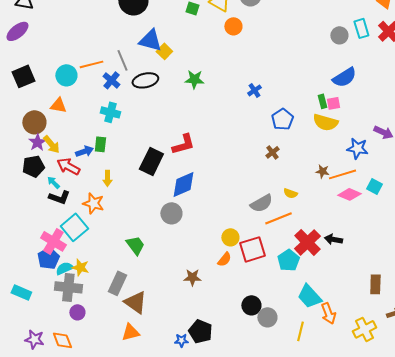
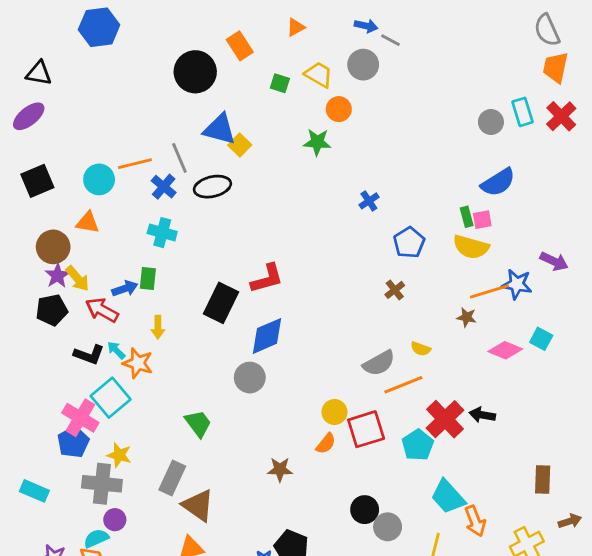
green star: (194, 79) -> (317, 142), moved
orange line: (342, 174) -> (490, 291), moved
cyan arrow: (53, 182) -> (116, 350), moved
cyan semicircle: (64, 268) -> (96, 538), moved

